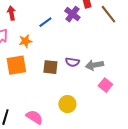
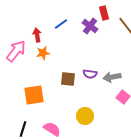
red arrow: (11, 13) -> (37, 35), moved
blue line: (45, 22) -> (61, 24), moved
orange square: (16, 65) -> (34, 95), moved

